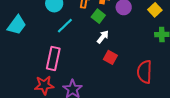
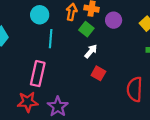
cyan line: (65, 26) -> (51, 39), turned -42

